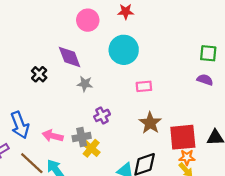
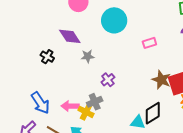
pink rectangle: (144, 86) -> (149, 43), moved
brown star: (150, 123) -> (161, 80), moved
yellow cross: (91, 148) -> (86, 112), moved

